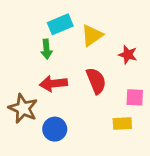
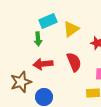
brown star: (23, 108) -> (21, 82), turned 30

